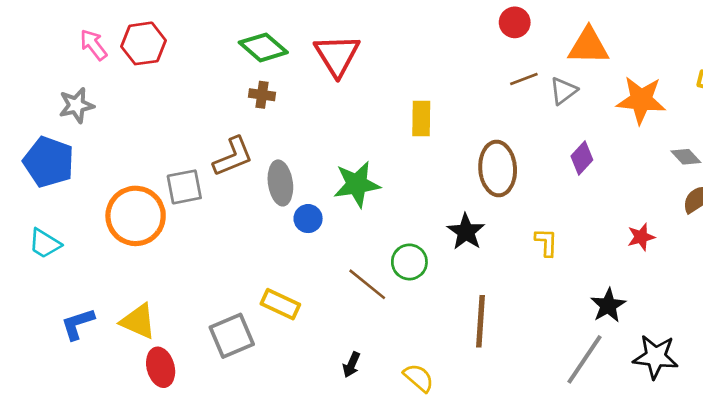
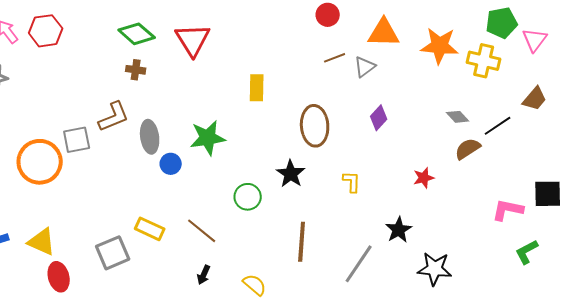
orange star: (641, 100) -> (440, 46), moved
brown line: (367, 284) -> (202, 231), moved
gray line: (584, 359) -> (359, 264), moved

